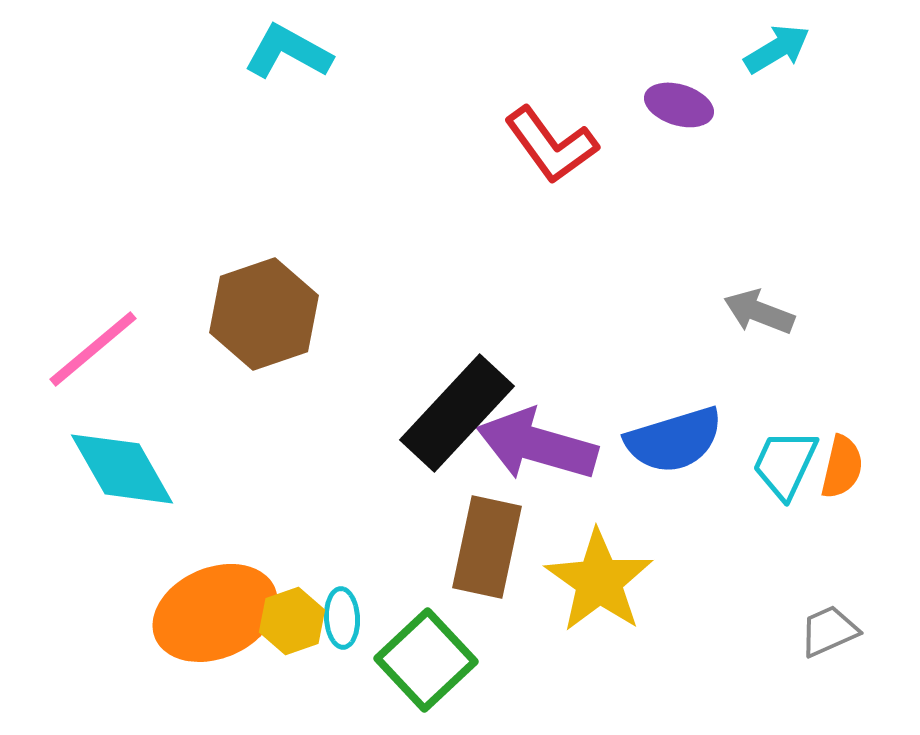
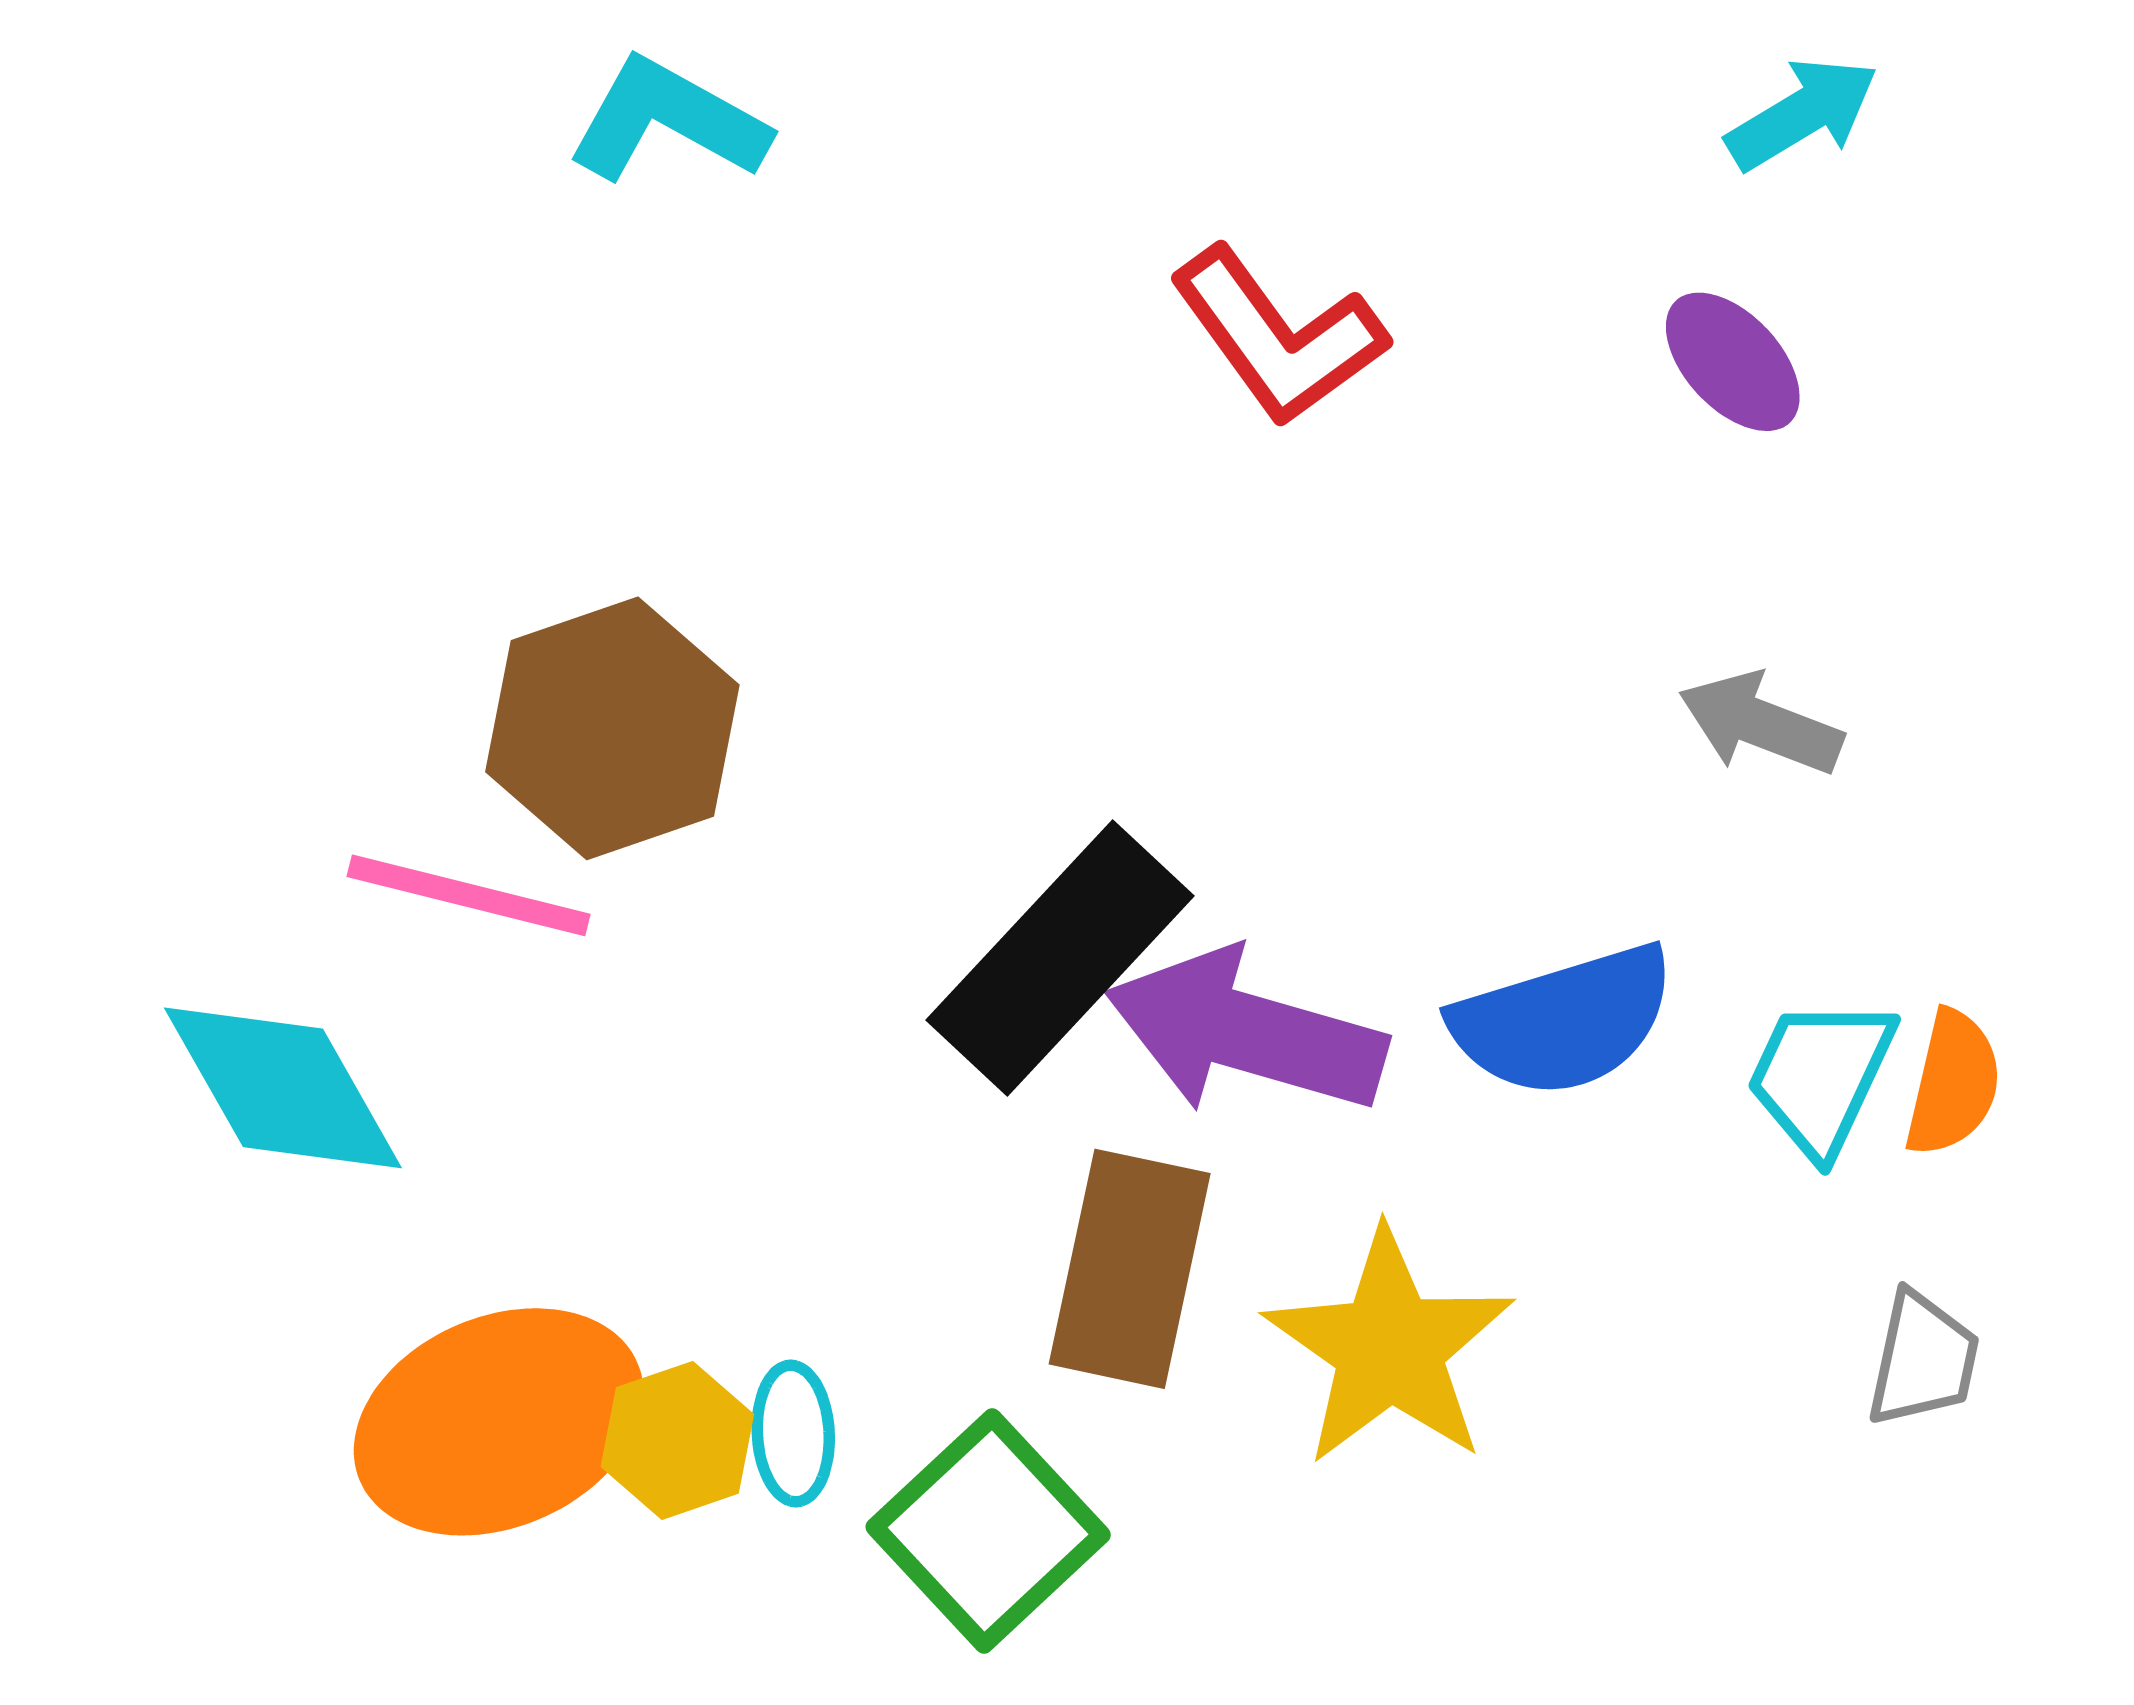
purple ellipse: (679, 105) -> (1733, 362), moved, turned 30
pink line: (93, 349) -> (469, 895), moved, turned 54
gray trapezoid: (829, 631) -> (1923, 1359), moved, turned 126

